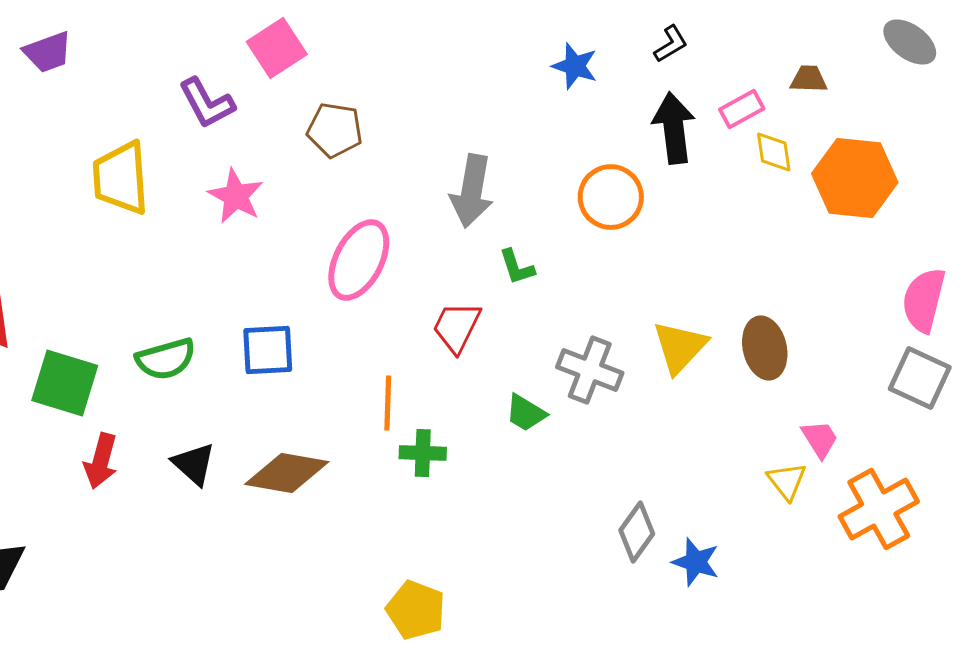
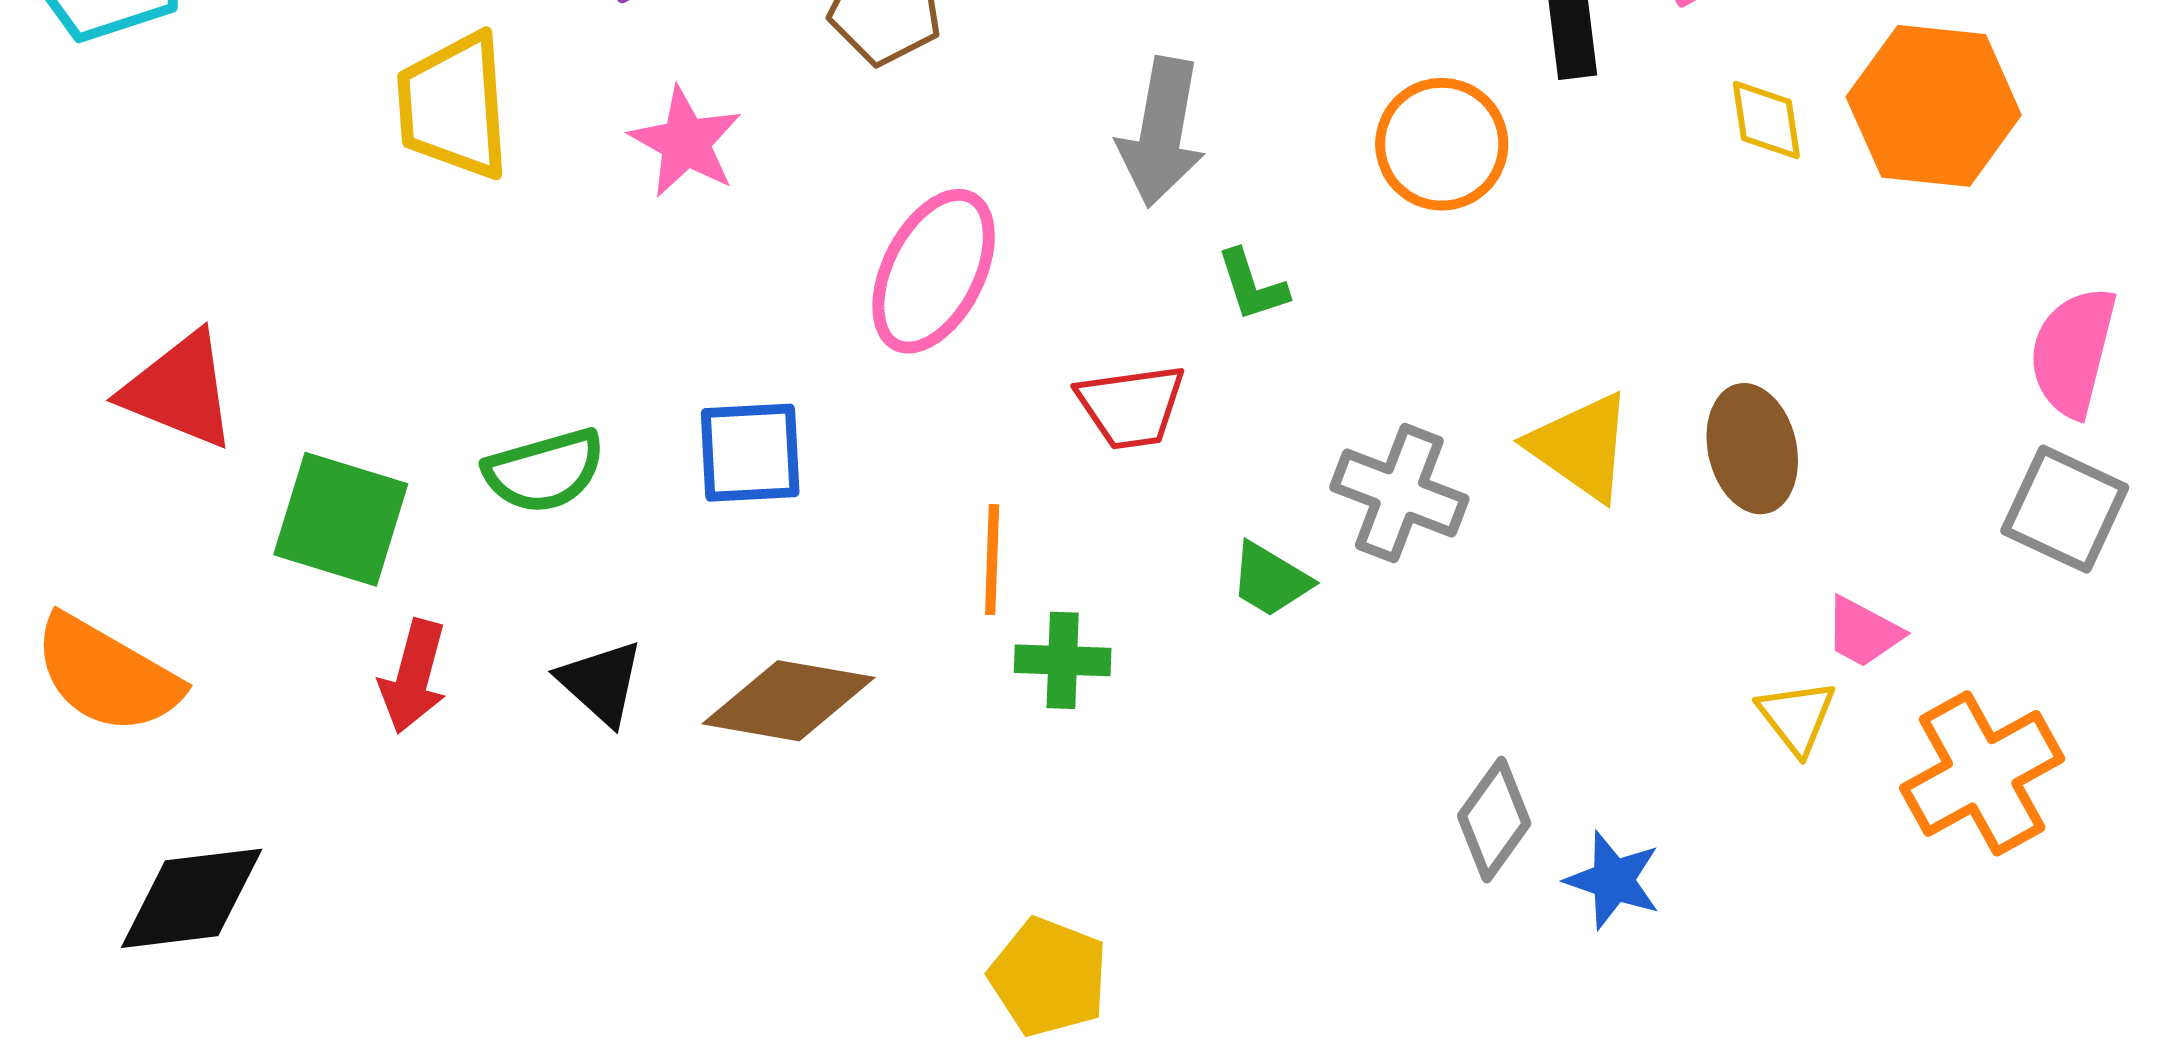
yellow diamond: (774, 152) -> (1766, 120), moved
red trapezoid: (457, 327) -> (1131, 406), turned -124
yellow triangle: (680, 347) -> (1581, 447), turned -38
pink trapezoid: (820, 439) -> (1863, 632), turned 150

